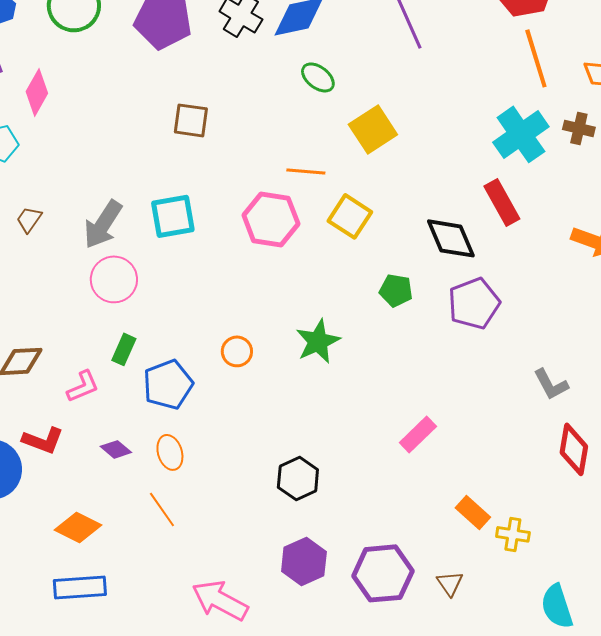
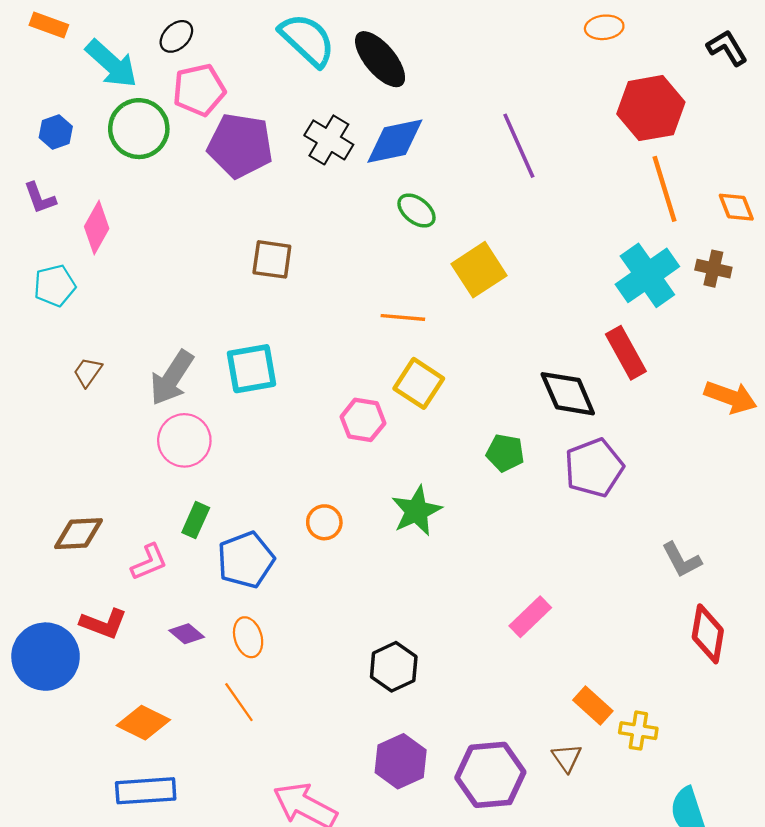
yellow square: (350, 216) -> (419, 383), moved
pink hexagon: (271, 219) -> (363, 420), moved, size x0.7
brown triangle: (450, 583) -> (567, 758), moved

